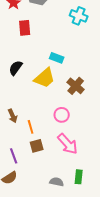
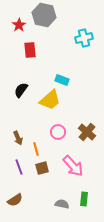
cyan cross: (79, 16) -> (84, 38), turned -36
brown cross: (76, 86) -> (87, 132), moved
pink circle: (62, 115) -> (58, 132), moved
purple line: (14, 156) -> (19, 167), moved

